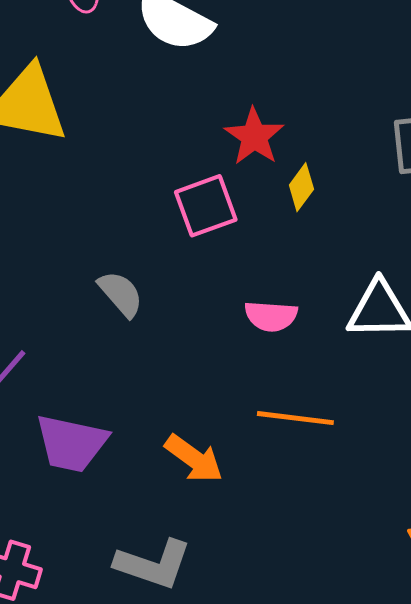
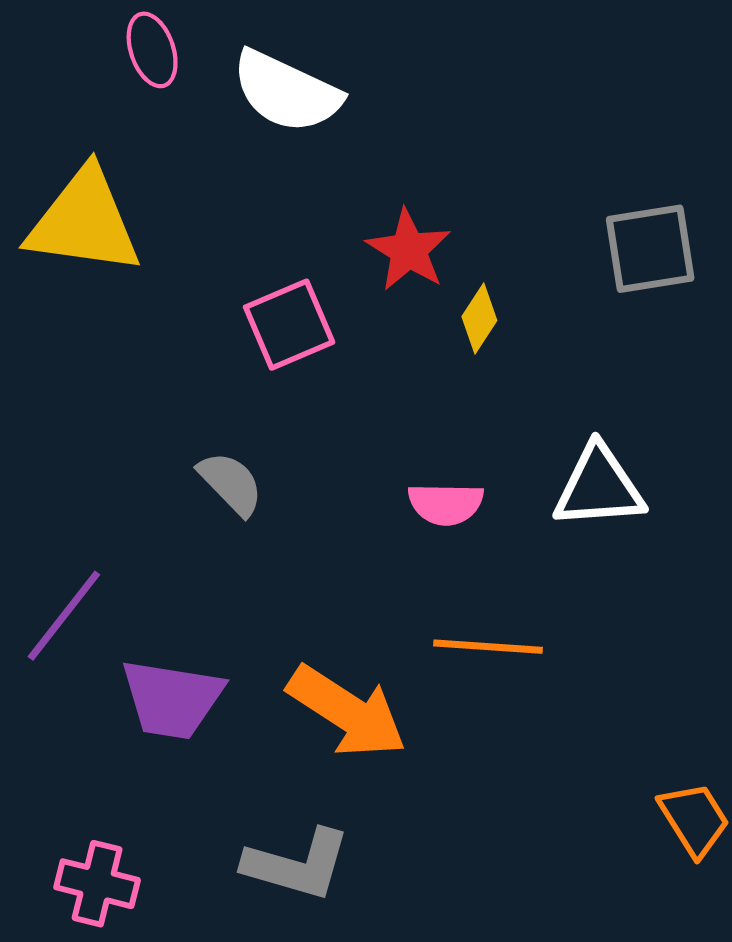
pink square: (206, 206) -> (289, 325), moved
orange arrow: (194, 459) -> (347, 712), size x1.4

